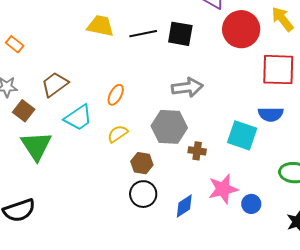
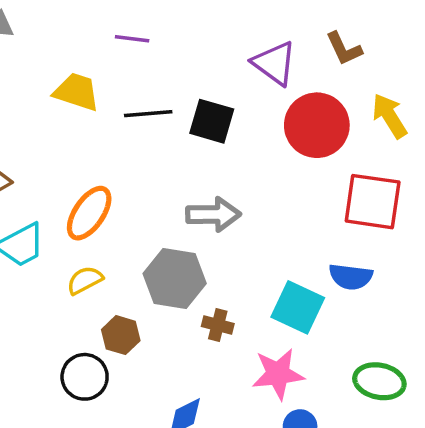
orange ellipse: (116, 95) -> (89, 213), size x1.5
pink star: (223, 189) -> (278, 374), moved
black circle: (143, 194) -> (85, 377), moved

